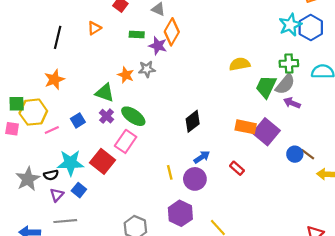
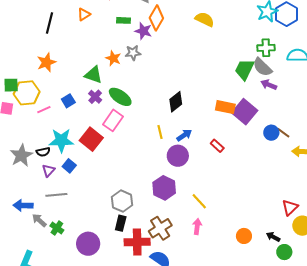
yellow semicircle: (240, 64) -> (205, 19), moved, turned 36
gray semicircle: (285, 84) -> (262, 67), turned 95
yellow line: (170, 172) -> (160, 132), moved

